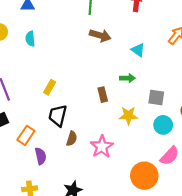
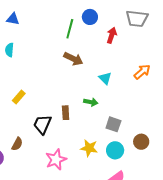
black trapezoid: (58, 116) -> (42, 124), moved
yellow star: (128, 116) -> (89, 148), moved
brown semicircle: (72, 139) -> (17, 144), moved

